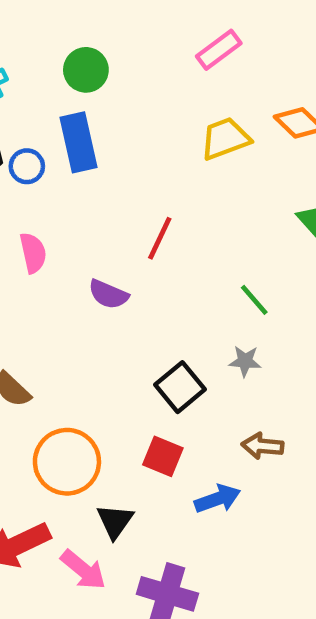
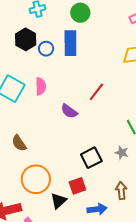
brown arrow: (262, 446) -> (121, 191), turned 66
red square: (163, 456) -> (77, 186), turned 36
black triangle: (115, 521) -> (59, 201), moved

